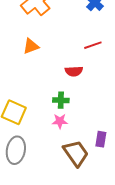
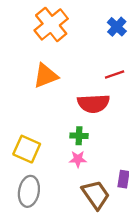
orange triangle: (31, 46) -> (46, 76), size x1.4
red semicircle: (74, 71) -> (93, 103), size x1.6

